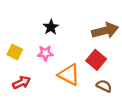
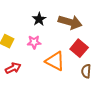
brown arrow: (105, 31) -> (70, 22), moved, turned 30
brown semicircle: (104, 86) -> (86, 71), turned -112

